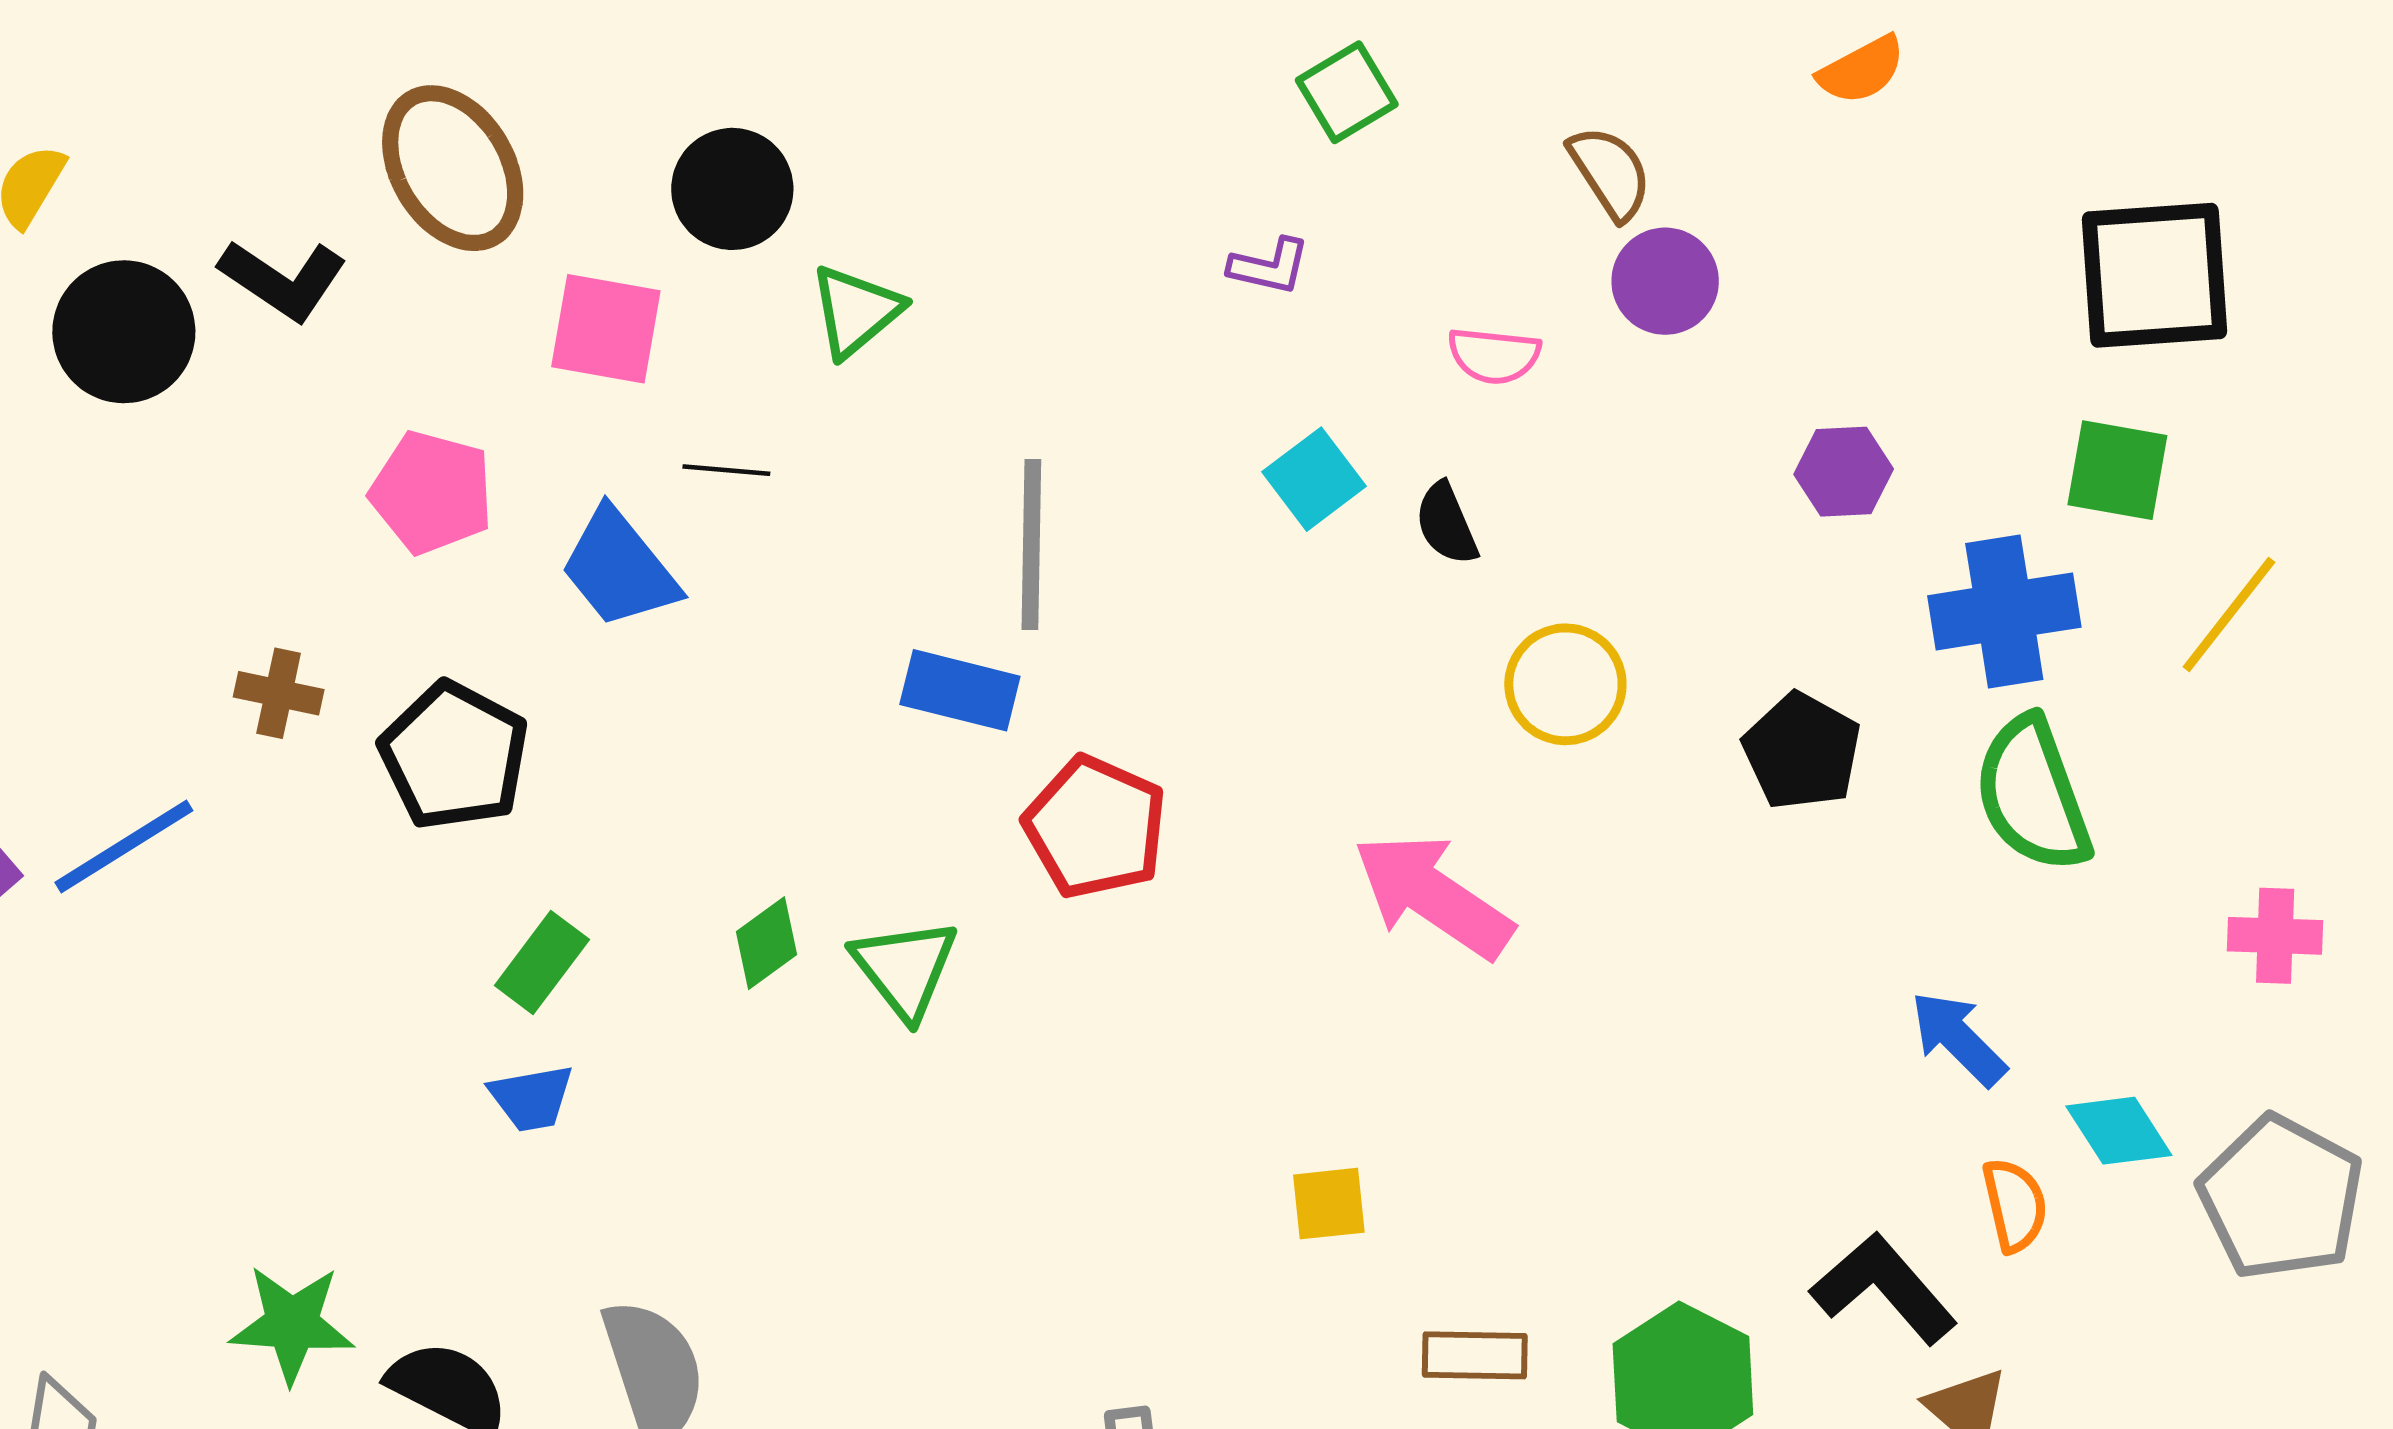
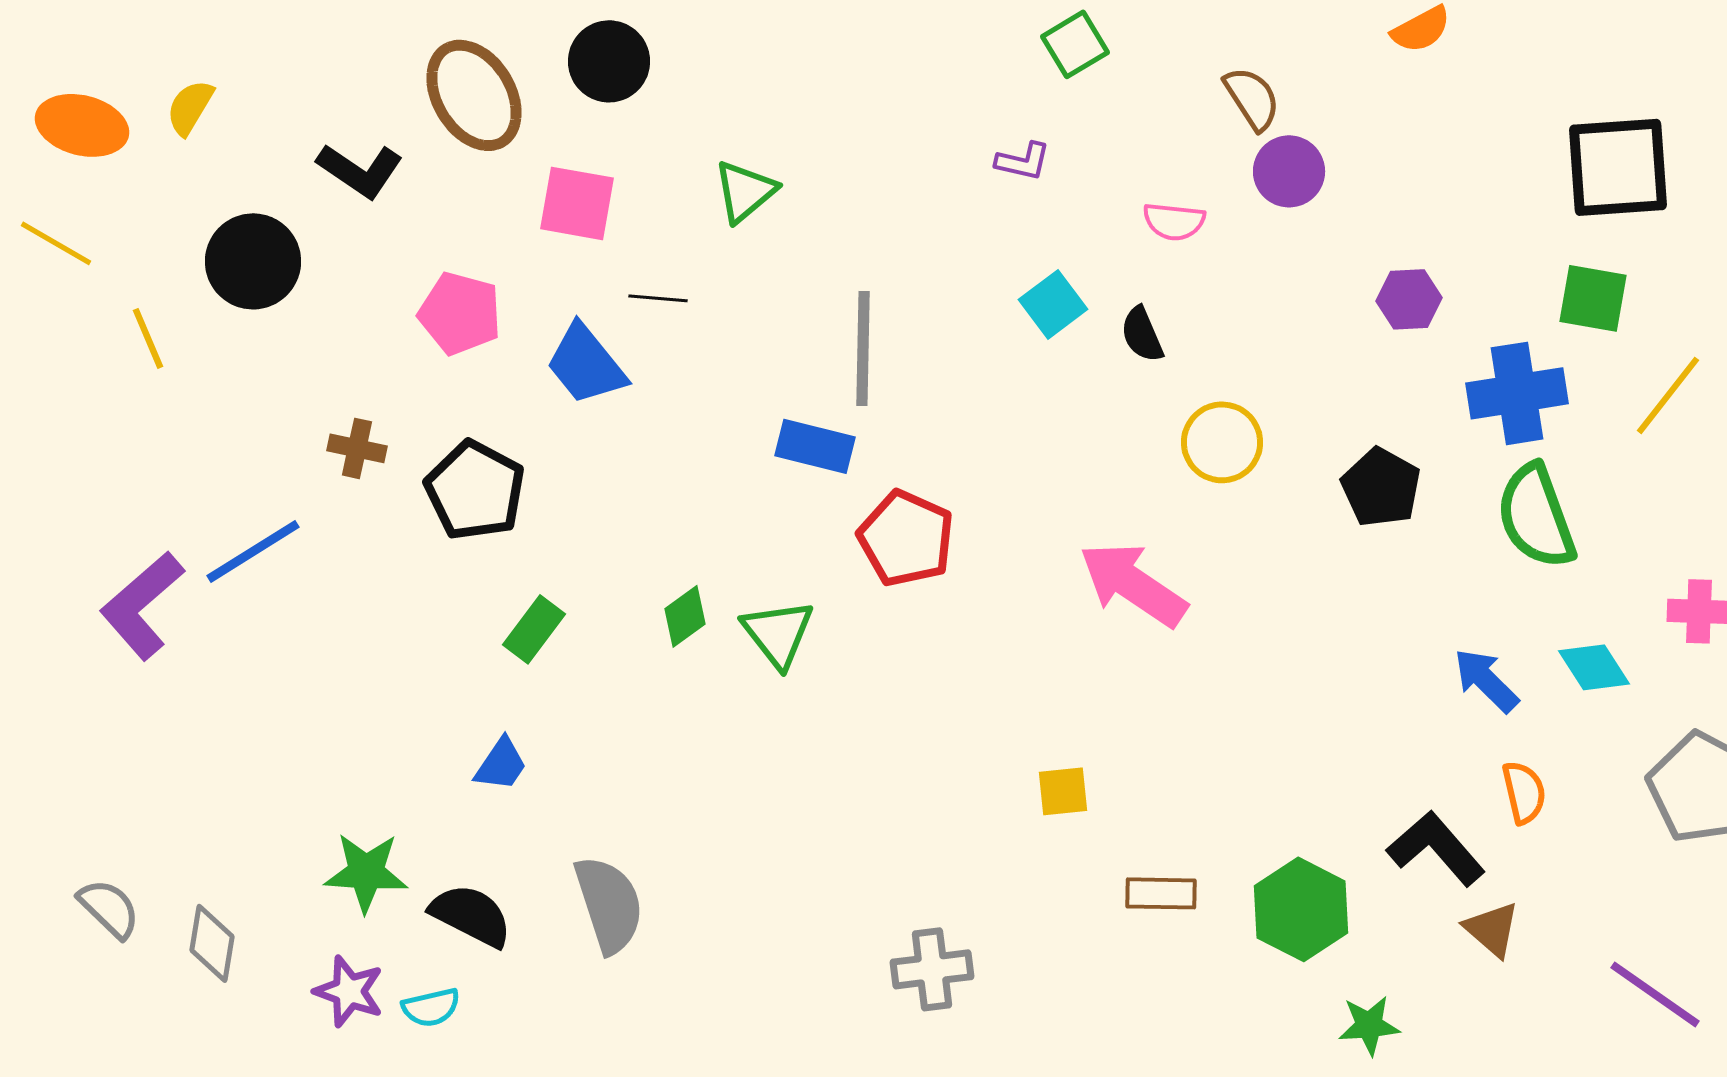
black circle: (732, 189) -> (609, 61), moved
black circle: (124, 332) -> (253, 261), moved
blue trapezoid: (531, 1098) -> (501, 764), moved, turned -46
cyan diamond: (2119, 1131) -> (1594, 667), moved

